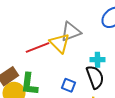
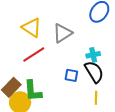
yellow triangle: (60, 43) -> (32, 28), moved
blue square: (68, 85) -> (71, 75), moved

